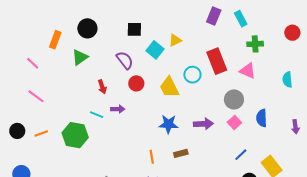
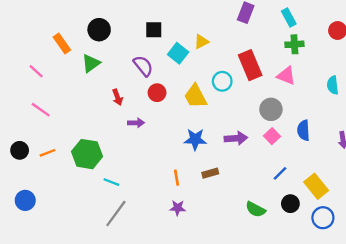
cyan rectangle: (241, 19) -> (289, 18), moved
orange rectangle: (55, 40) -> (62, 43), turned -54
cyan line: (97, 115) -> (111, 182), moved

